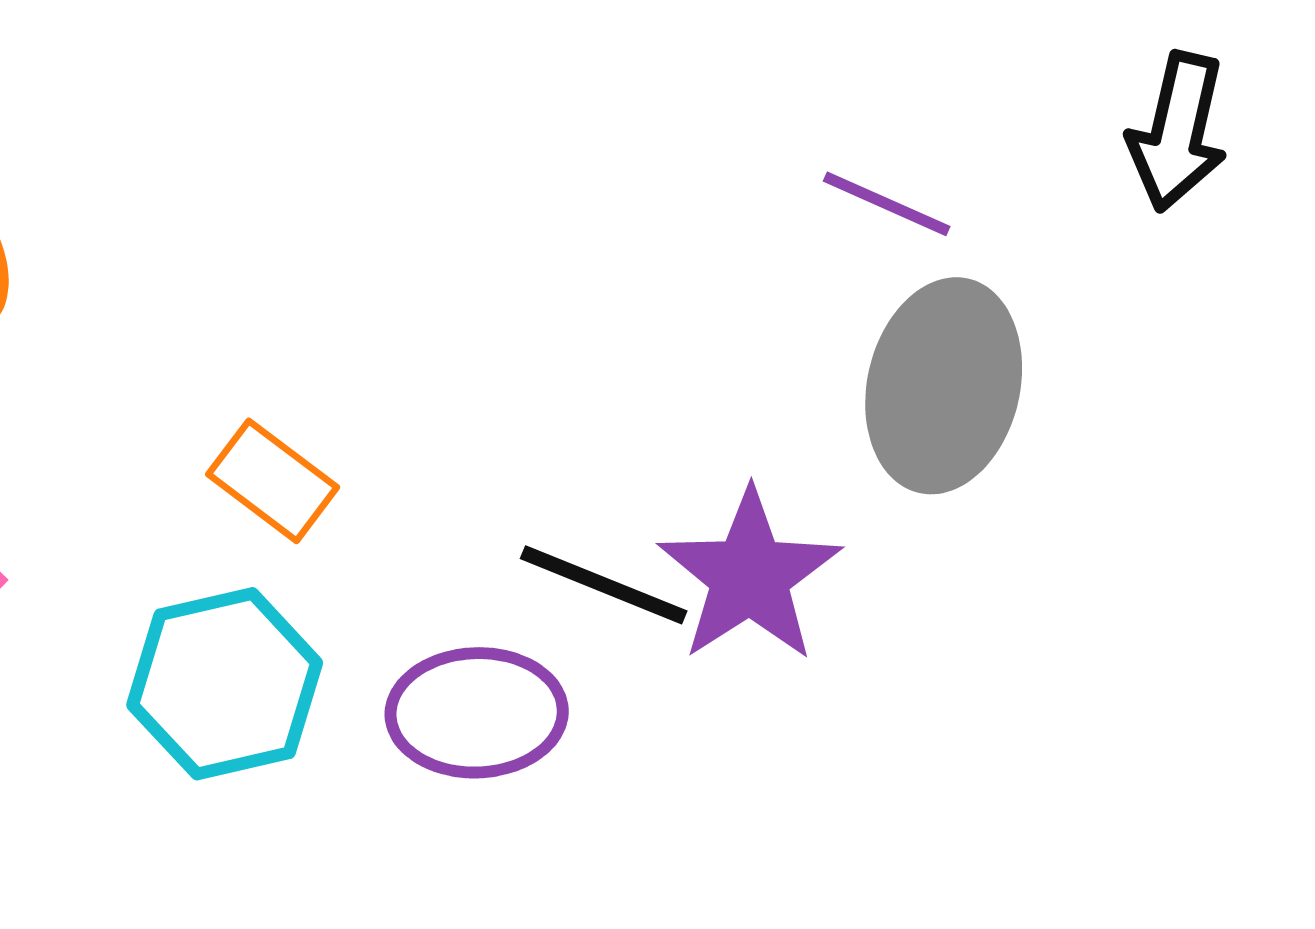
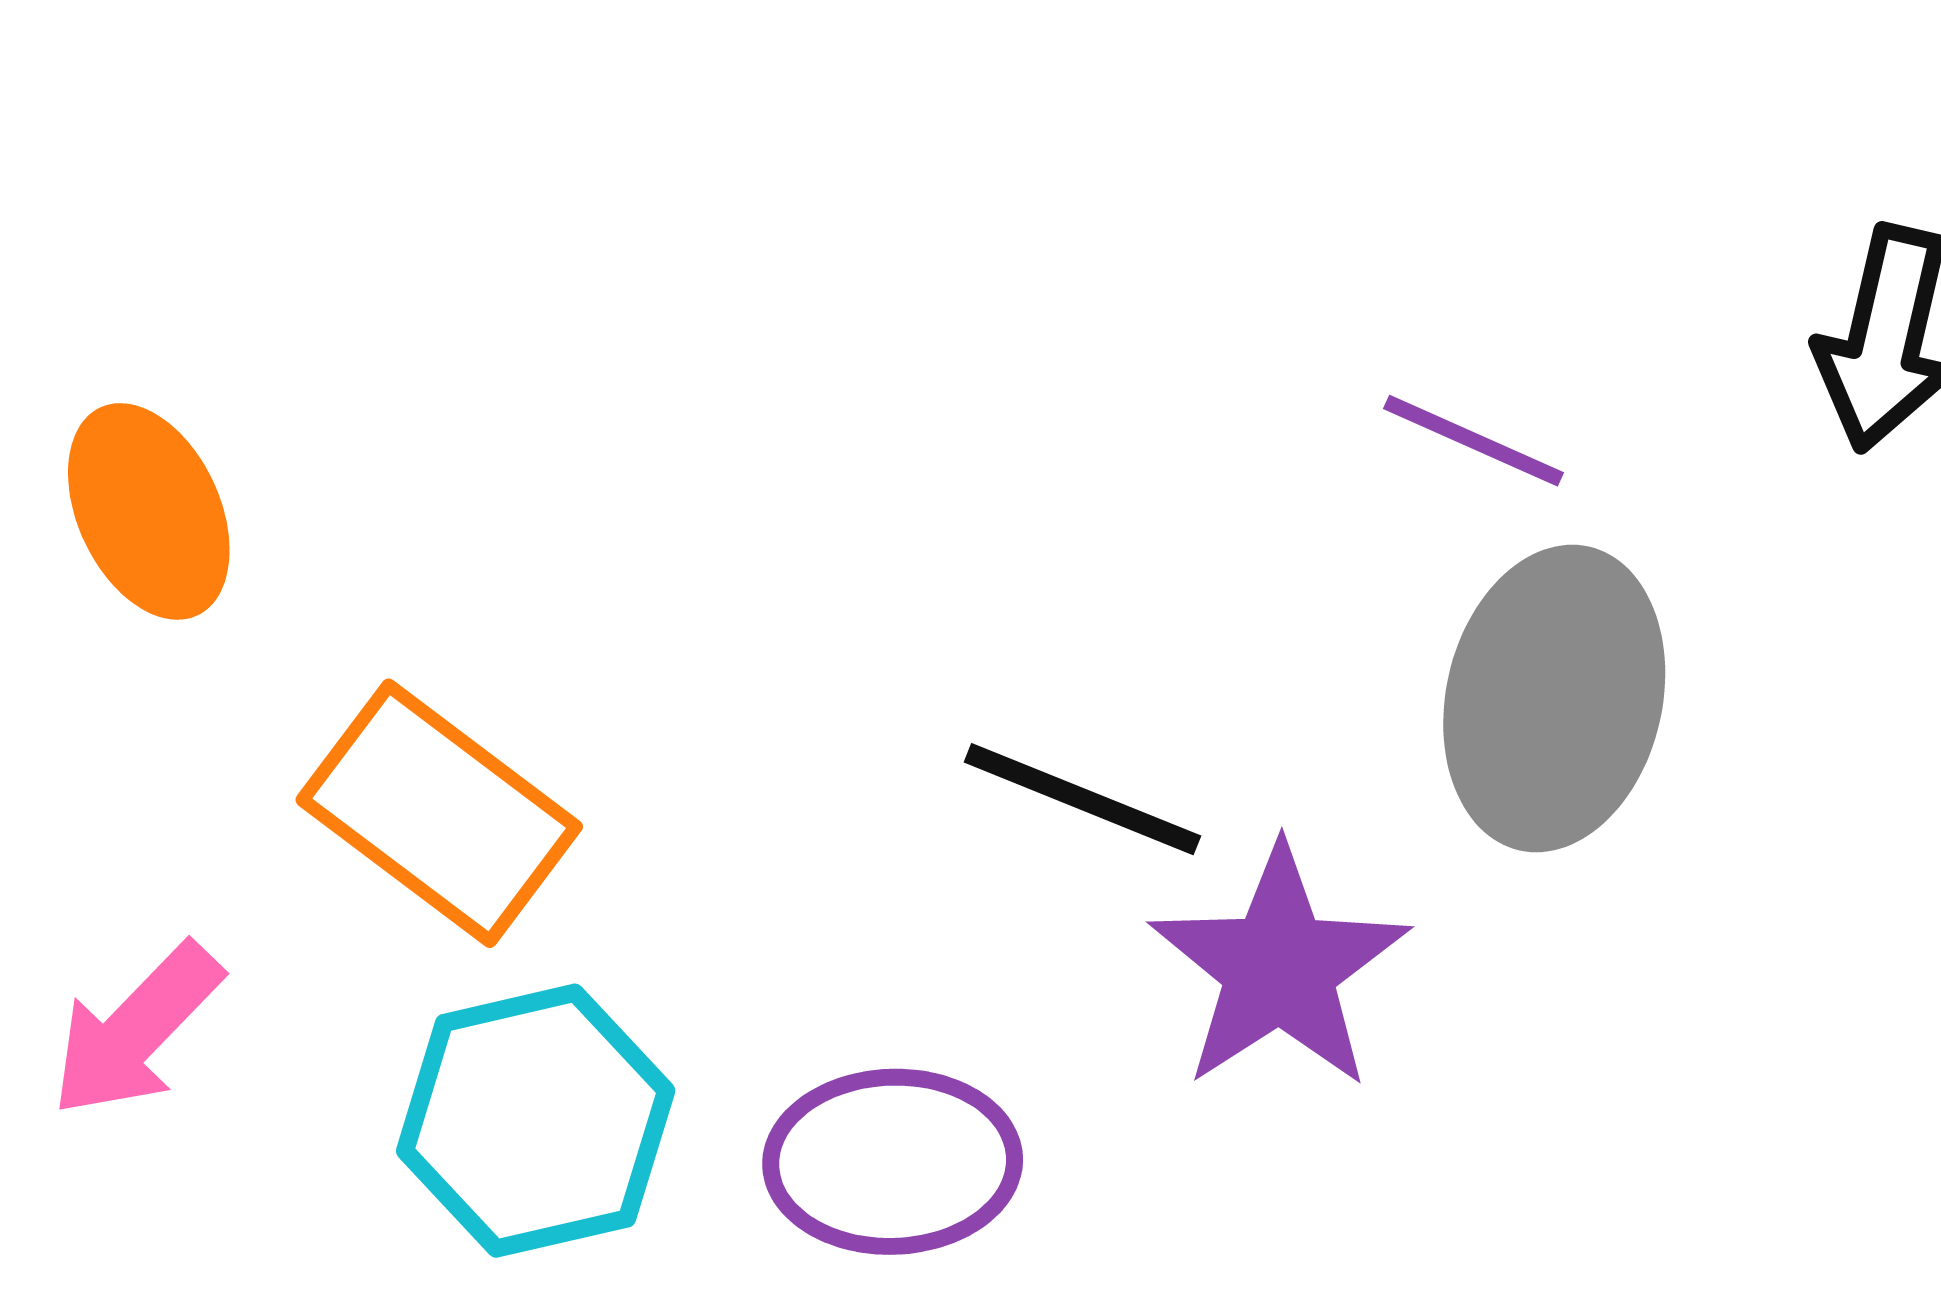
orange rectangle: (273, 481) -> (439, 813), moved, size x1.5
black line: (604, 585) -> (1082, 799), moved

